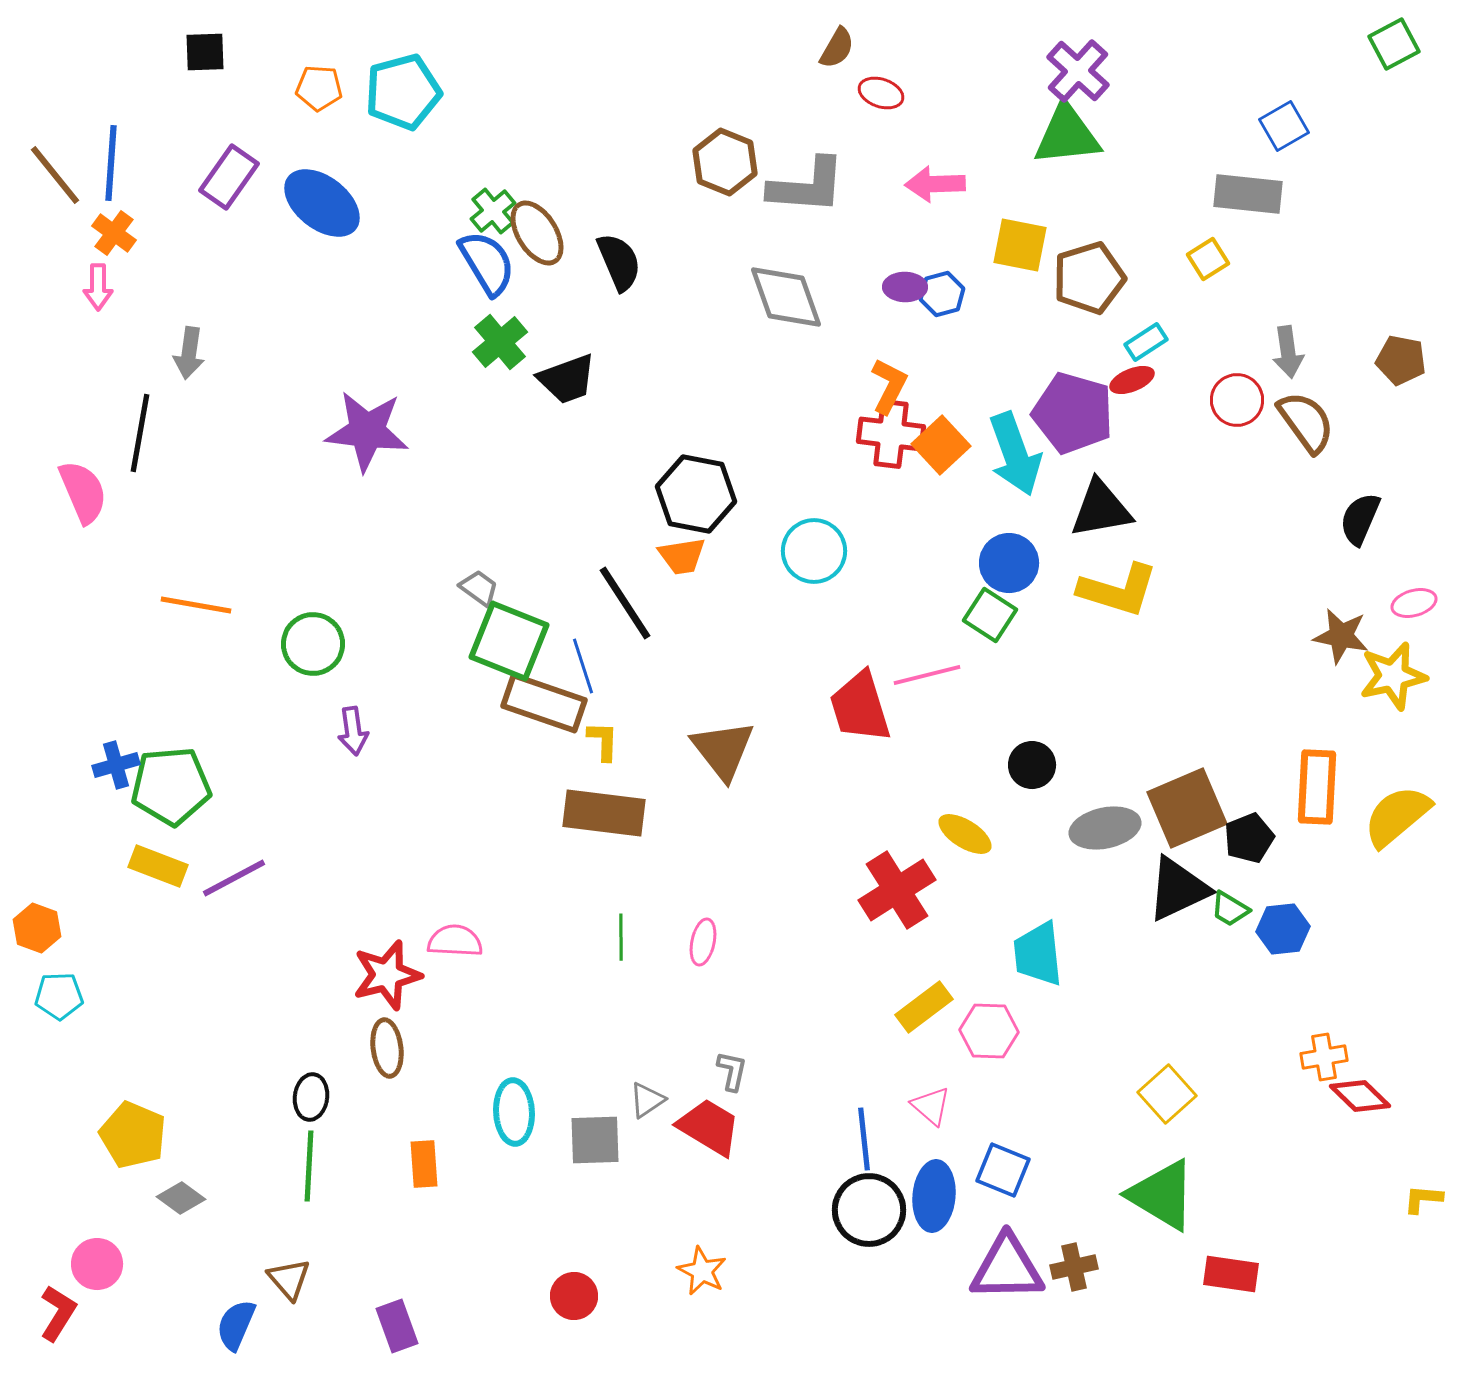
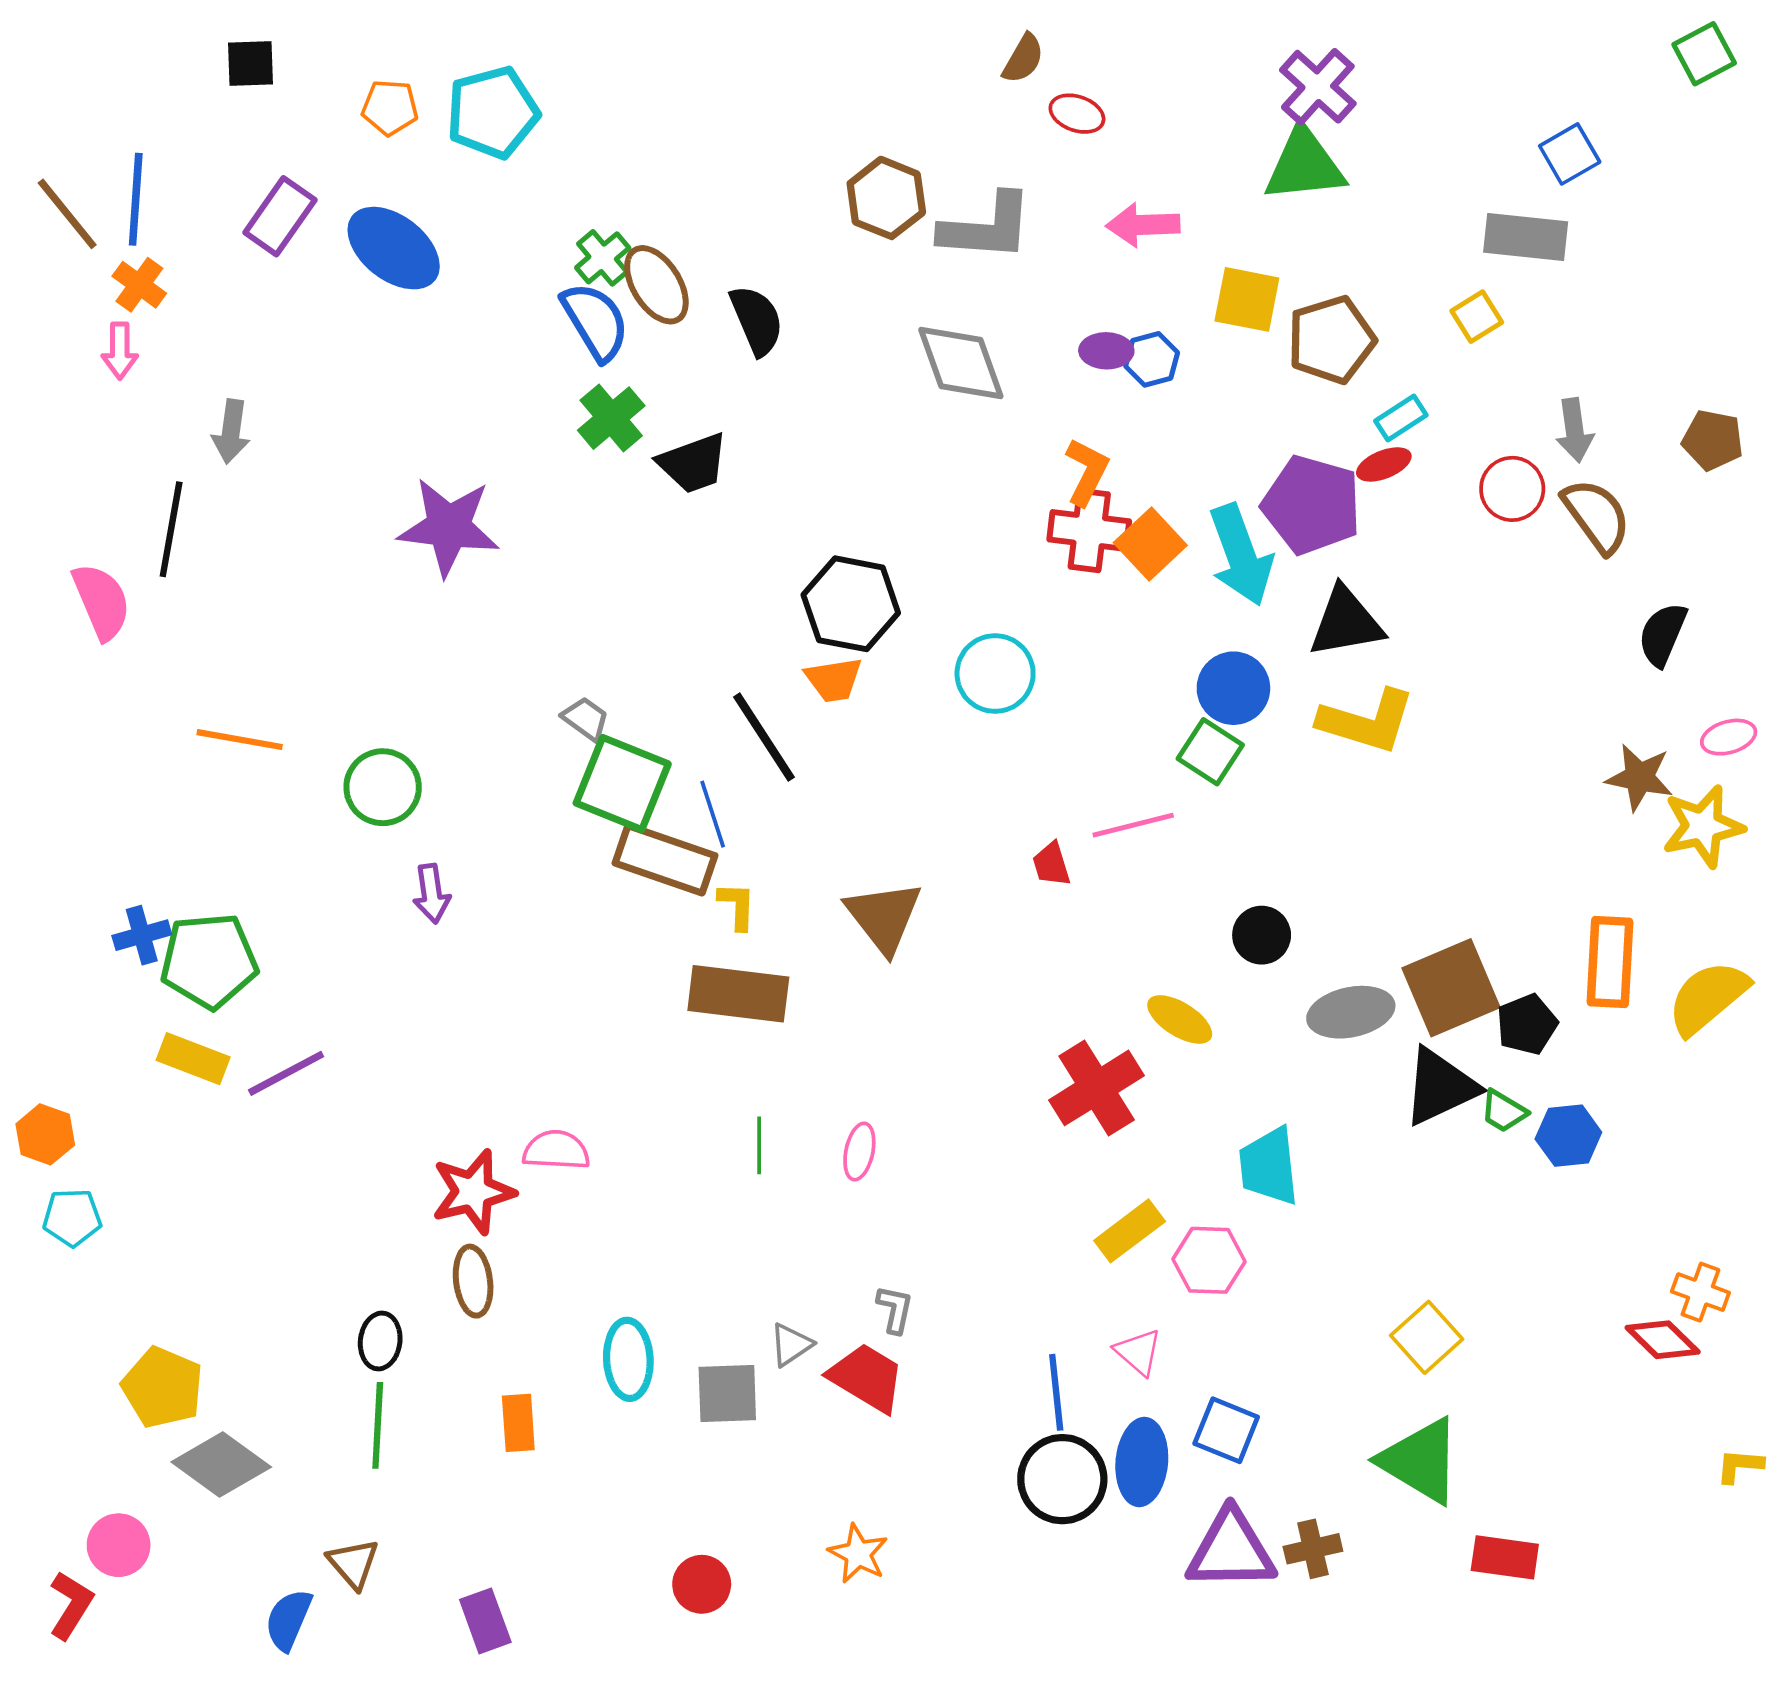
red trapezoid: (860, 707) -> (1051, 864), size x0.5
orange cross: (1324, 1057) -> (1700, 1292), moved, turned 30
gray diamond: (181, 1198) -> (221, 1464), size x1.6

